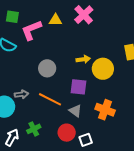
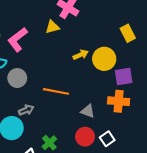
yellow triangle: (55, 20) -> (52, 27), moved
gray circle: (47, 68) -> (17, 78), moved
purple square: (78, 87) -> (124, 77), moved
orange line: (50, 99) -> (56, 91), moved

